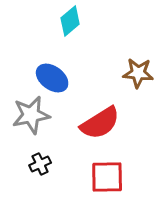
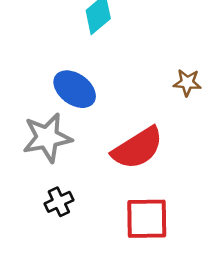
brown star: (138, 73) -> (187, 83), size x0.7

